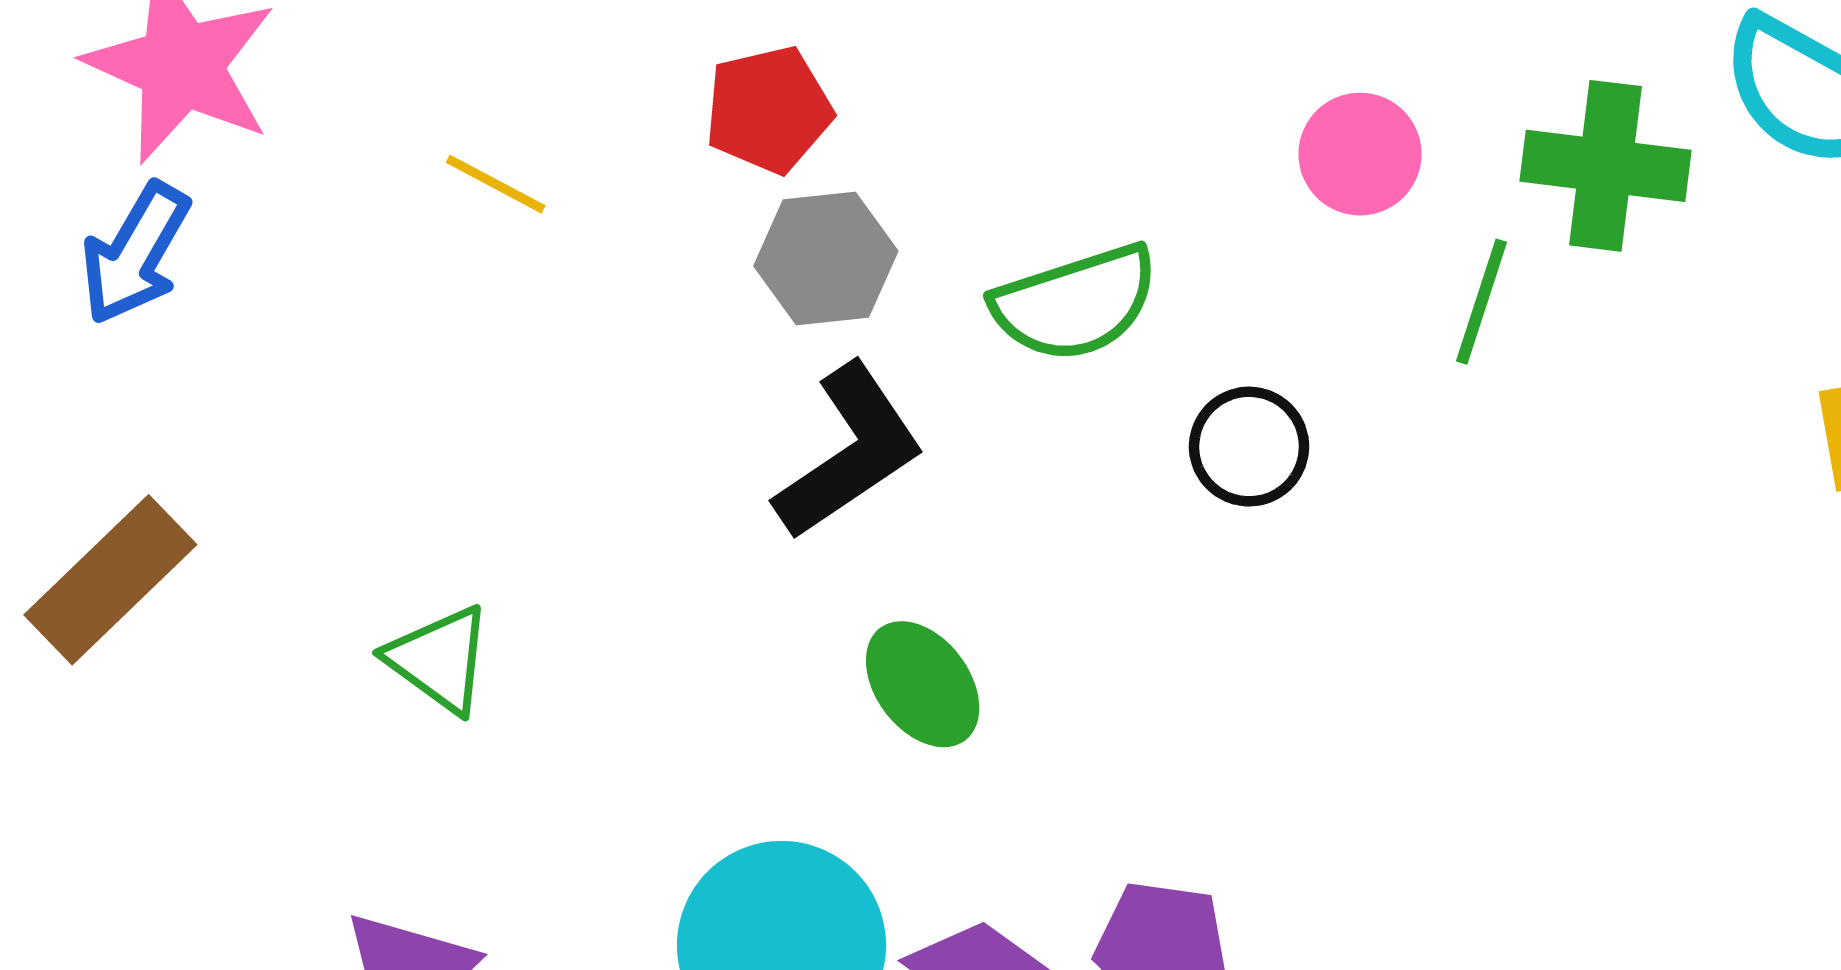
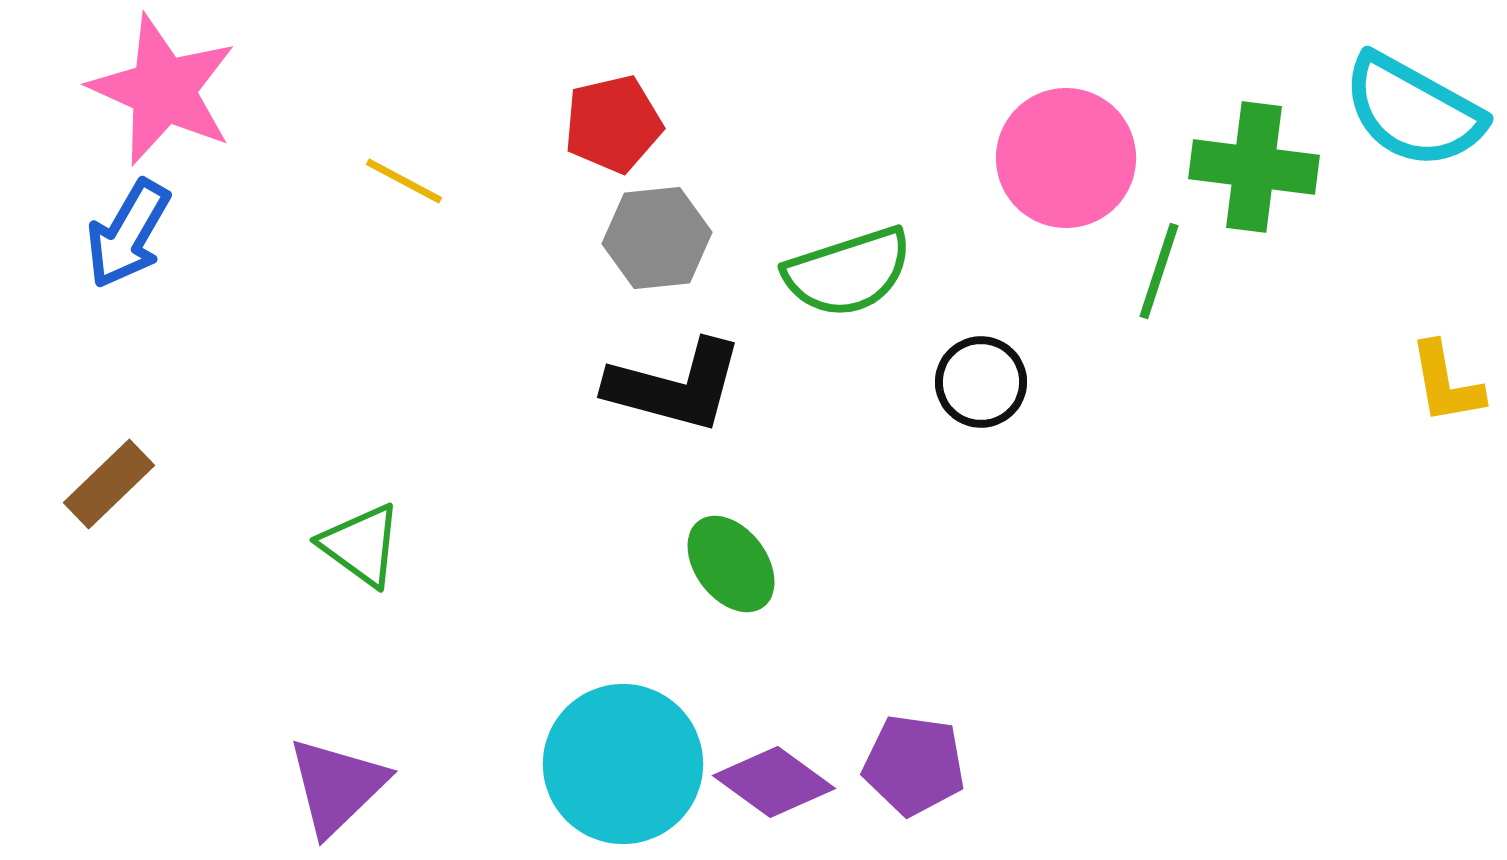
pink circle: (1360, 154) -> (1066, 158), size x1.5
black L-shape: (849, 452) -> (675, 386), turned 49
brown rectangle: (110, 580) -> (109, 484), size x0.7

